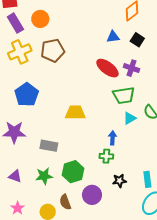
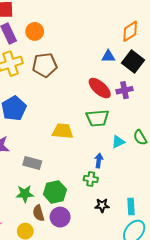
black square: (137, 40) -> (133, 61), size x1.5
purple cross: (131, 68) -> (124, 90), turned -35
green trapezoid: (124, 95) -> (97, 118), moved
purple circle: (92, 195) -> (60, 217), moved
brown semicircle: (65, 202) -> (38, 213), moved

